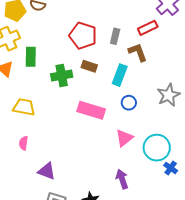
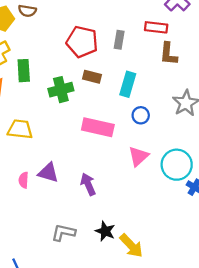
red rectangle: (148, 28) -> (156, 27), turned 36
brown L-shape: (138, 52) -> (169, 54), moved, turned -150
pink semicircle: (23, 143) -> (24, 180), moved
purple triangle: (47, 171) -> (48, 173), moved
purple arrow: (122, 179) -> (88, 184), moved

